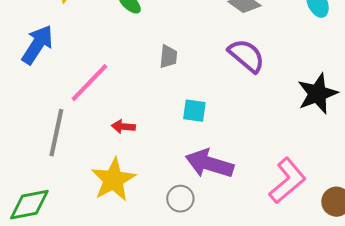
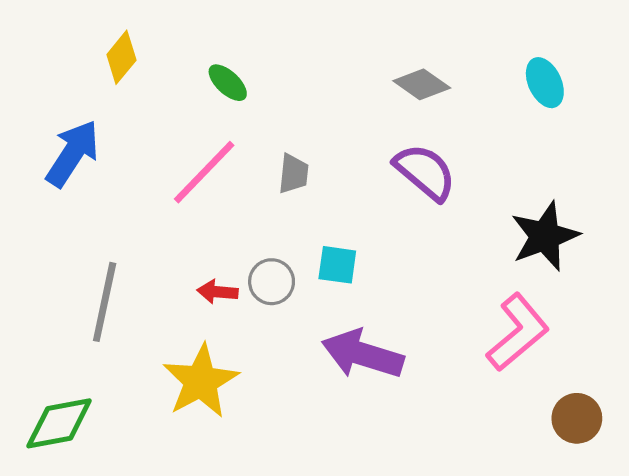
pink line: (89, 83) -> (204, 172), moved
pink L-shape: (287, 181) -> (518, 332), moved
gray circle: (180, 199) -> (272, 282), moved

